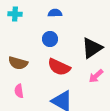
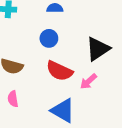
pink arrow: (96, 76) -> (88, 81), moved

